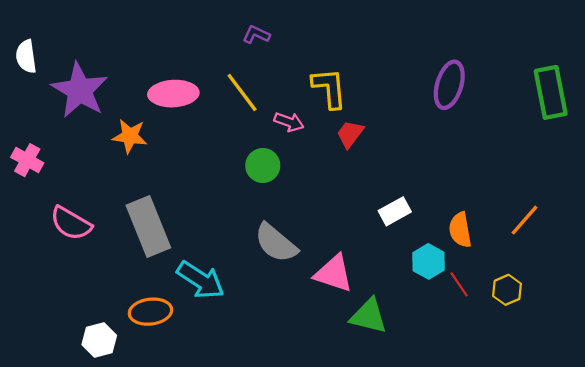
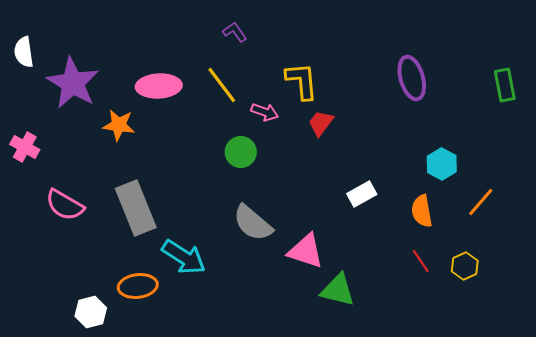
purple L-shape: (256, 35) -> (235, 32), turned 30
purple ellipse: (449, 85) -> (412, 78), turned -33
green rectangle: (551, 92) -> (505, 85), size x0.7
cyan hexagon: (429, 261) -> (442, 164), moved

